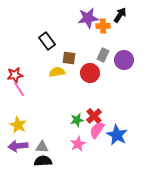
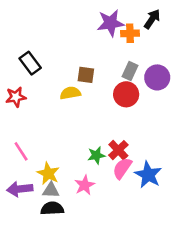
black rectangle: (47, 41) -> (30, 63), moved
red circle: (90, 73) -> (126, 94), moved
pink line: (19, 89) -> (21, 151), moved
yellow star: (18, 125) -> (48, 173), moved
pink star: (78, 144) -> (85, 185), moved

